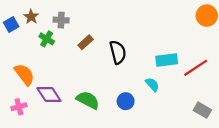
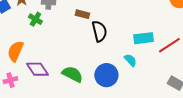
brown rectangle: (86, 42) -> (82, 14), moved, turned 56
orange semicircle: (24, 74) -> (15, 51), turned -120
blue circle: (126, 101) -> (106, 75), size x1.5

